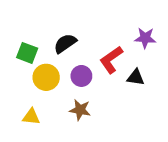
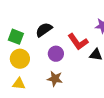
red L-shape: (111, 60) -> (78, 42), turned -90
yellow circle: (46, 77) -> (20, 59), moved

